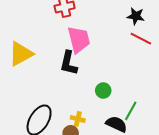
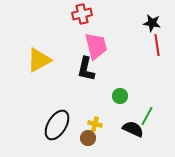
red line: (141, 39) -> (157, 45), turned 55

